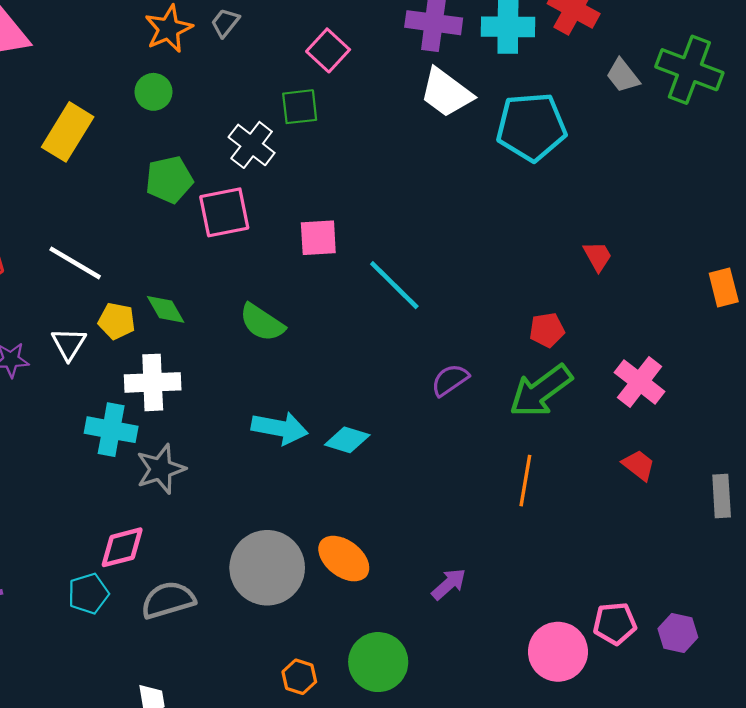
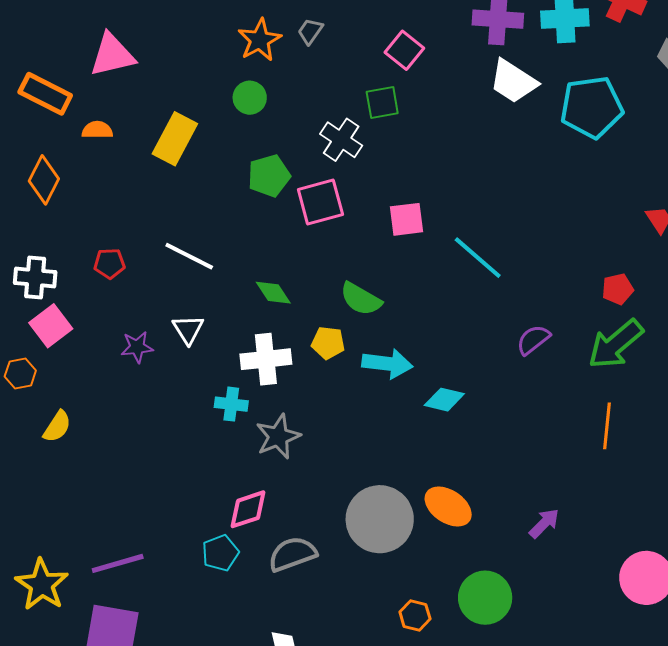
yellow pentagon: (117, 321) -> (328, 343), moved
cyan arrow: (280, 428) -> (387, 364), moved
cyan cross: (111, 430) -> (231, 404), size x0.7

